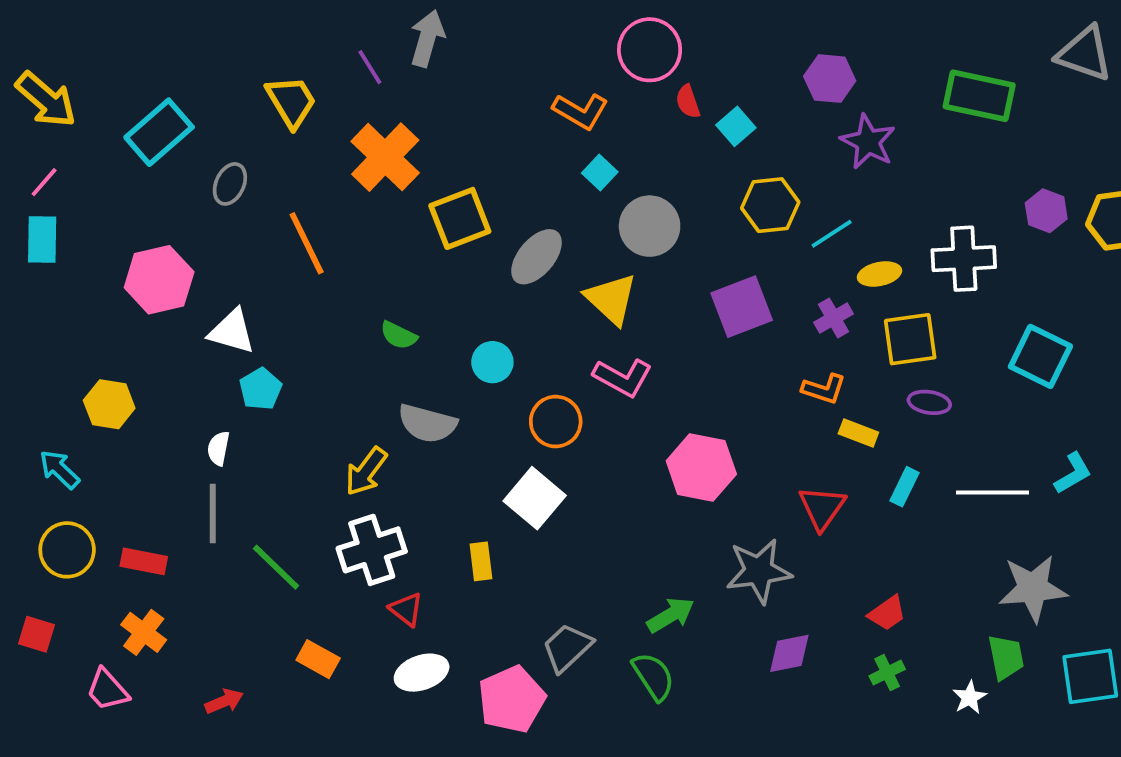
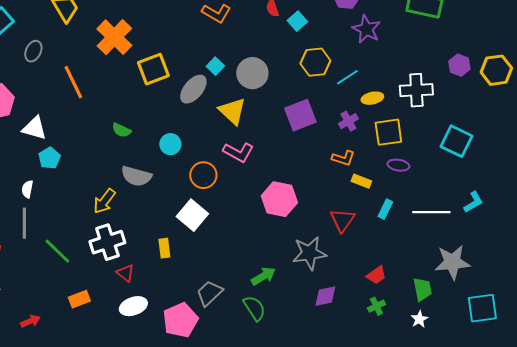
cyan square: (600, 172) -> (215, 66), moved
green trapezoid: (1006, 657) -> (422, 289), moved
orange rectangle: (318, 659) -> (79, 299), turned -50

